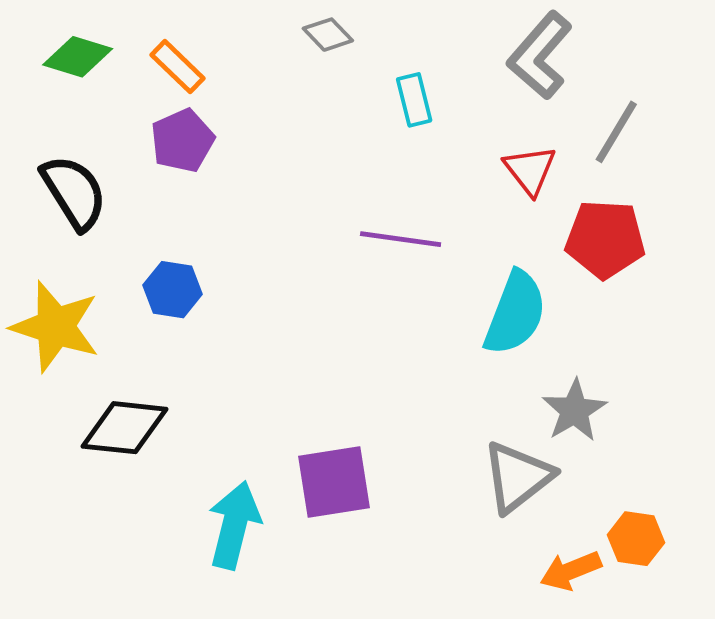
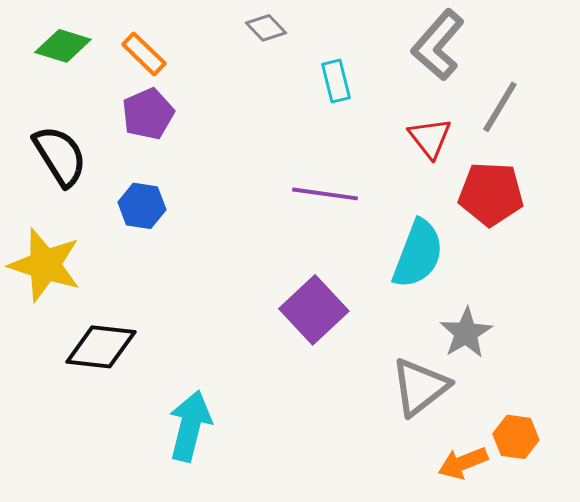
blue hexagon: (173, 290) -> (142, 206), moved
purple square: (334, 482) -> (314, 310), moved, turned -34

